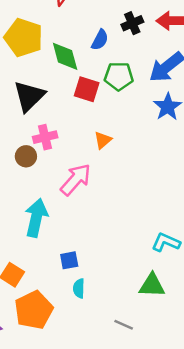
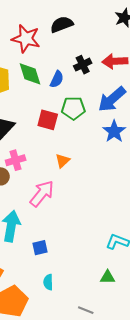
green diamond: (65, 56) -> (30, 74), moved
blue square: (69, 260) -> (40, 248), moved
green triangle: (152, 285) -> (108, 277), size x0.7

